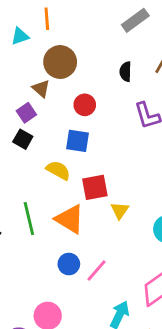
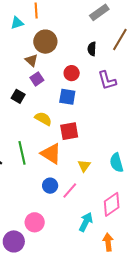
red circle: (85, 105) -> (72, 73), moved
purple square: (26, 113) -> (37, 79), moved
blue square: (78, 141) -> (67, 97), moved
yellow triangle: (120, 210) -> (84, 166), moved

